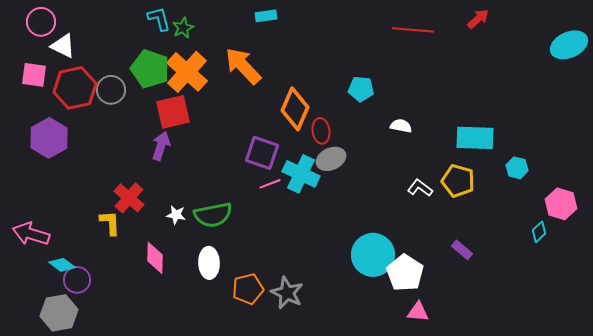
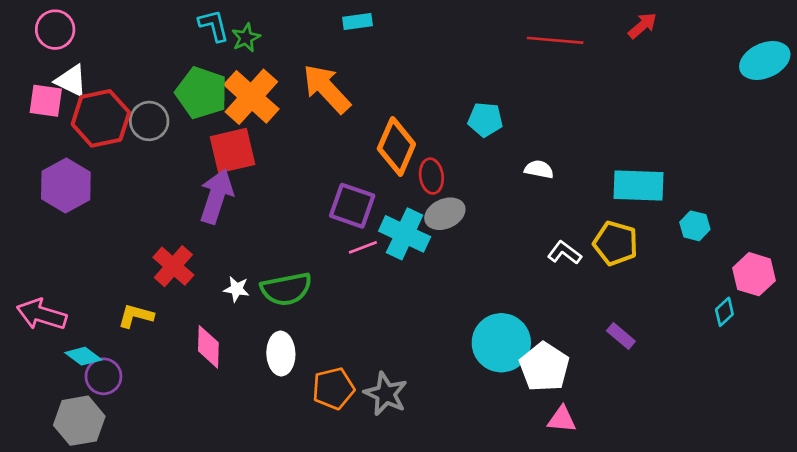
white triangle: (63, 46) -> (71, 81), moved
purple arrow: (161, 146) -> (216, 196), size x1.4
yellow L-shape: (110, 223) -> (136, 316), moved, turned -72

